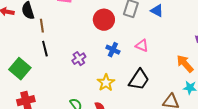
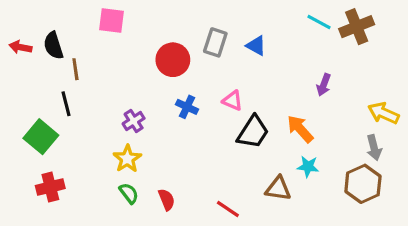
black line: (45, 49) -> (66, 104), moved
black trapezoid: (139, 80) -> (253, 132), moved
yellow star: (106, 83) -> (127, 159), moved

